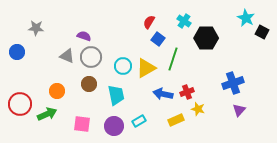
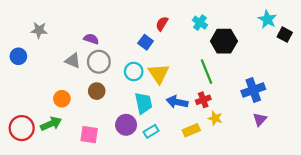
blue square: (158, 39) -> (146, 42), moved
green line: (173, 59) -> (206, 72), moved, turned -40
yellow triangle: (146, 68) -> (159, 74), turned -35
cyan trapezoid: (116, 95) -> (143, 103), moved
red circle: (20, 104) -> (22, 128), moved
purple circle: (114, 126) -> (126, 125), moved

